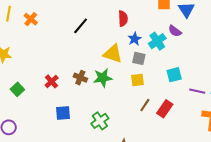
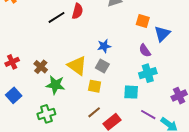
red semicircle: (123, 19) -> (77, 11), moved
cyan cross: (157, 41) -> (148, 73), moved
yellow triangle: (113, 54) -> (77, 66), moved
green star: (103, 78) -> (55, 85), moved
blue square: (63, 113) -> (14, 95), turned 35

